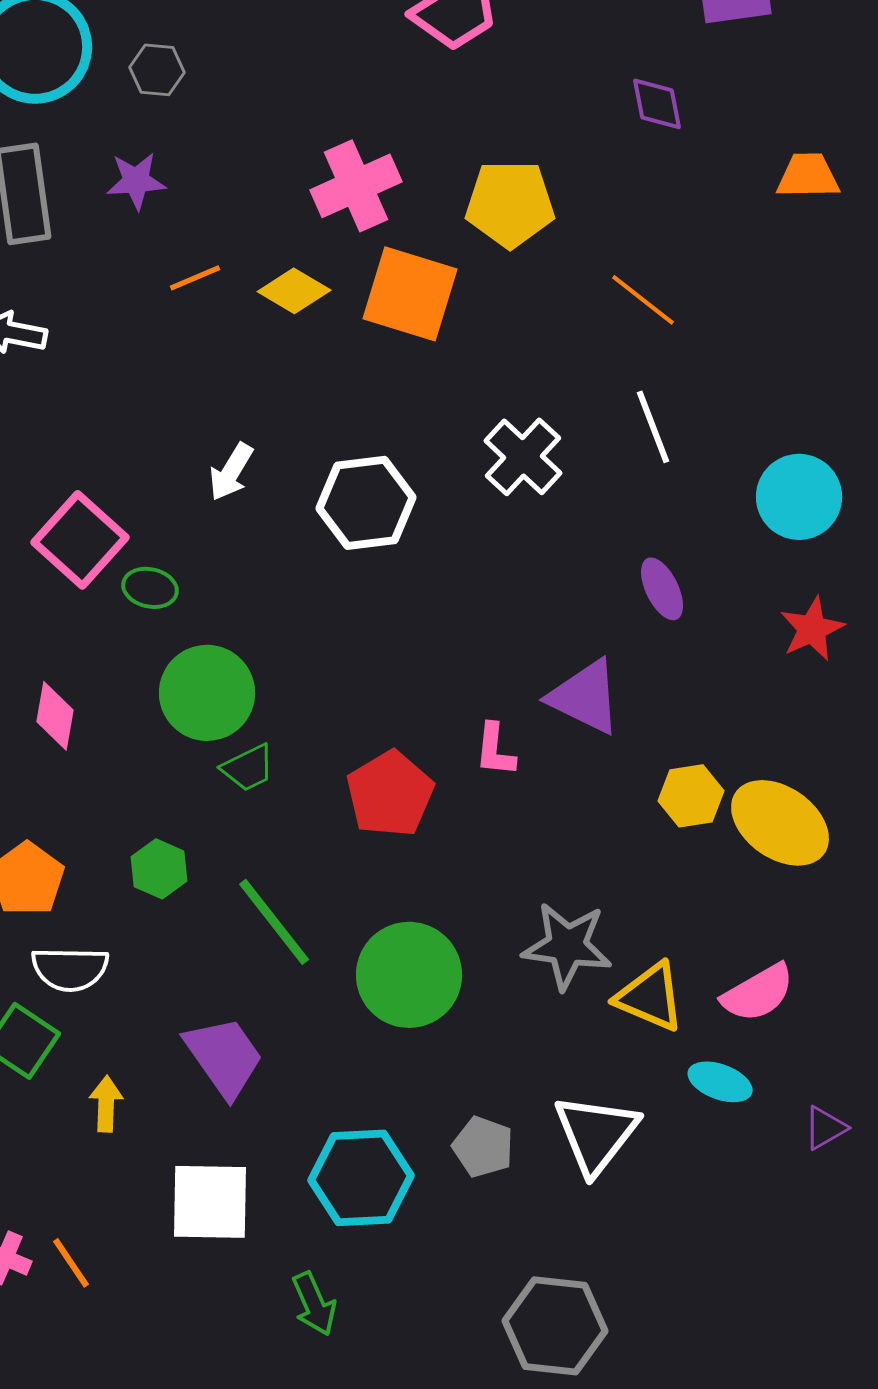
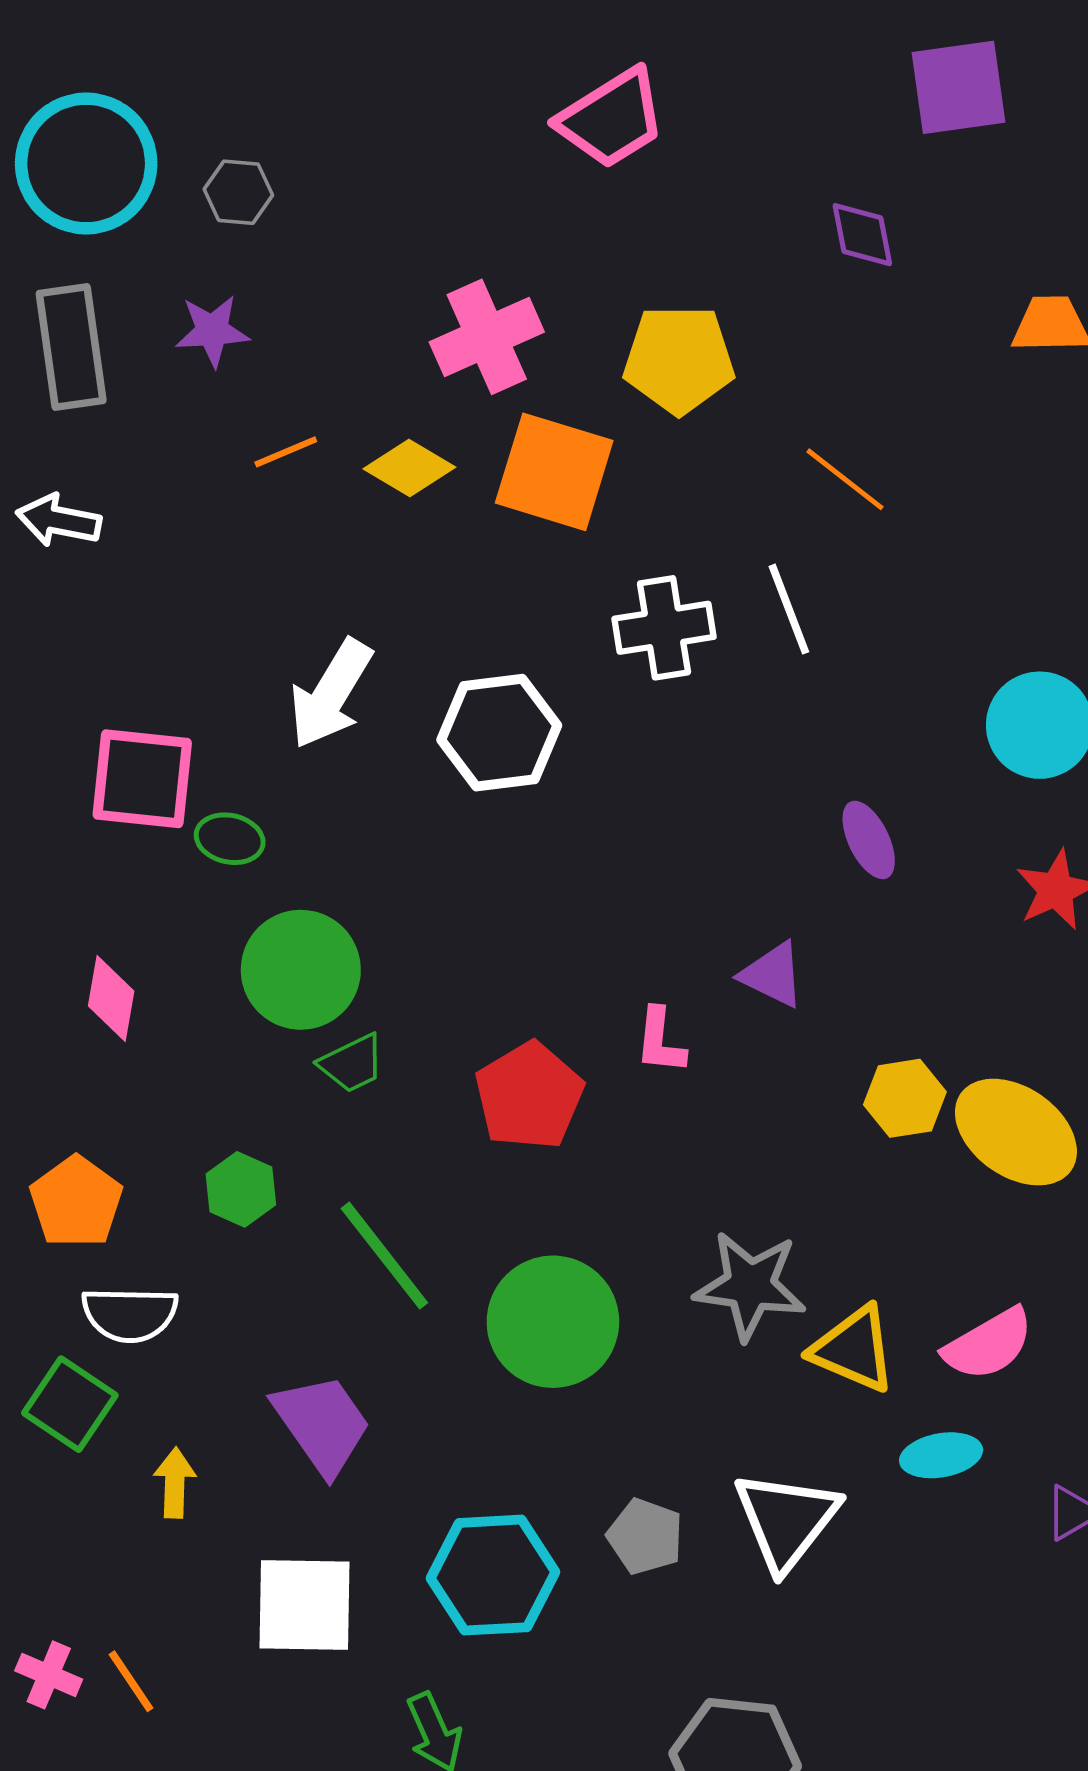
white line: (653, 427) -> (789, 609), moved
white cross: (523, 457) -> (664, 628), moved, turned 38
white arrow: (231, 472) -> (331, 694), size x1.5
pink square: (80, 540) -> (142, 779), turned -36
purple triangle: (585, 697) -> (773, 975), size x0.7
cyan ellipse: (720, 1082) -> (941, 1455), turned -30

